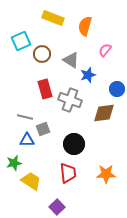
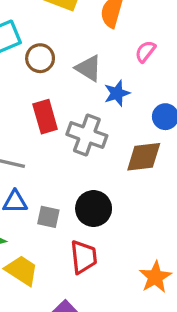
gray square: (43, 129) -> (48, 217), moved, turned 32
orange star: (106, 174) -> (155, 277), moved, turned -30

